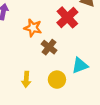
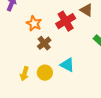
cyan triangle: (80, 65) -> (67, 65), turned 35
yellow arrow: (26, 79) -> (25, 74), moved

